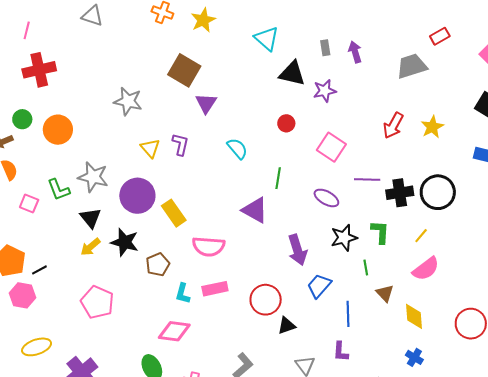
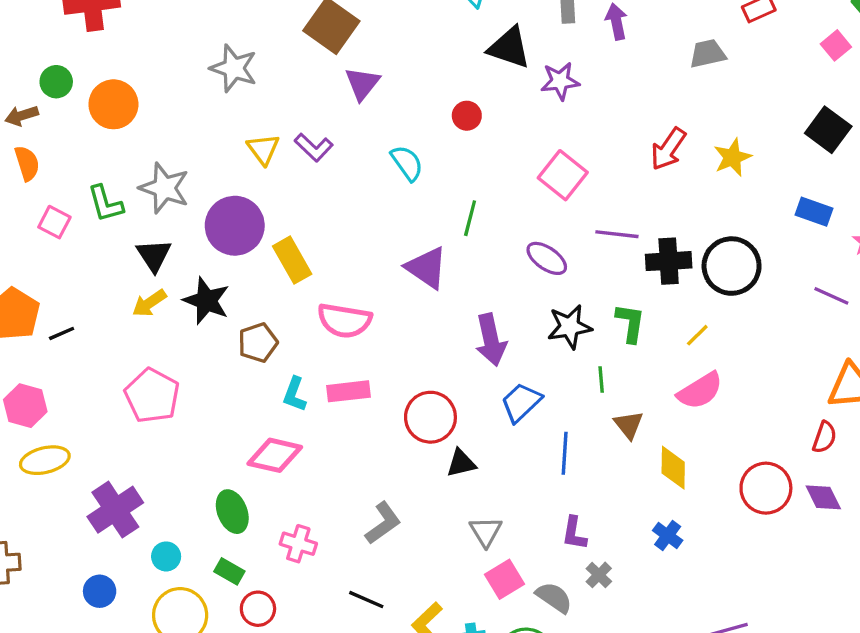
gray trapezoid: (412, 66) -> (708, 54), size x0.7
red circle: (286, 123) -> (467, 116), moved
purple L-shape: (180, 144) -> (314, 147), turned 115
pink hexagon: (23, 295) -> (25, 406), moved
purple L-shape: (341, 352) -> (574, 533), moved

